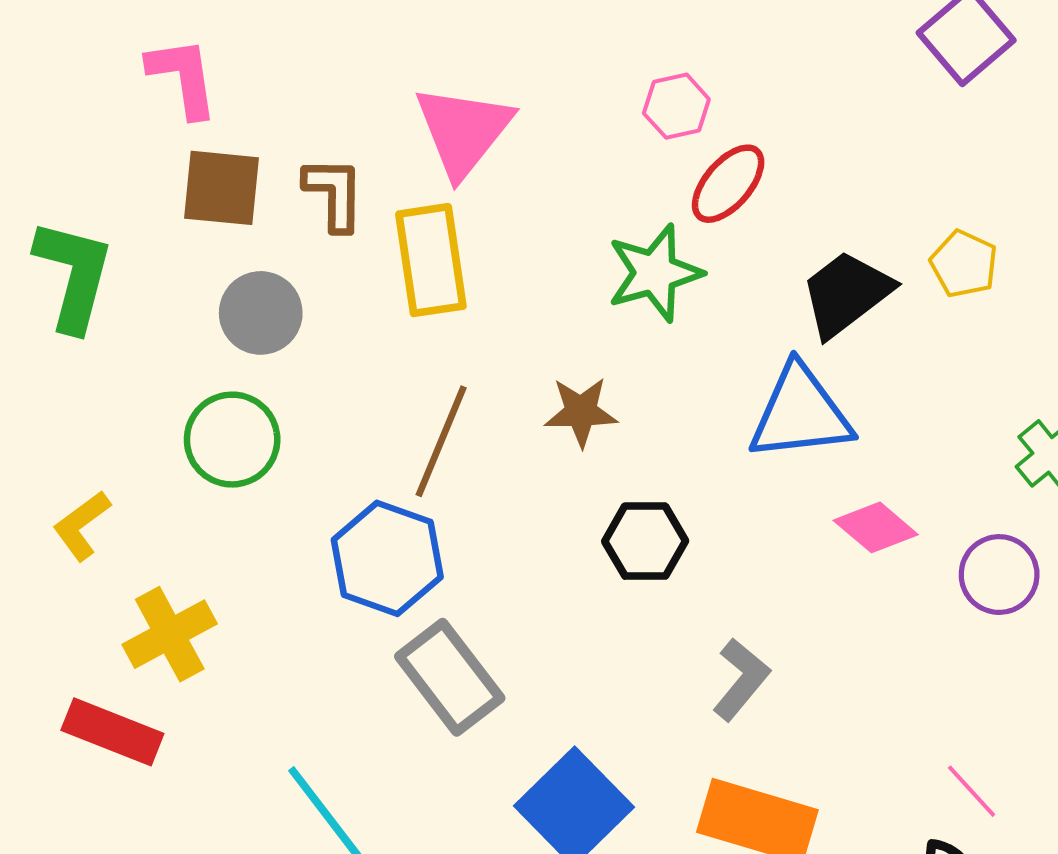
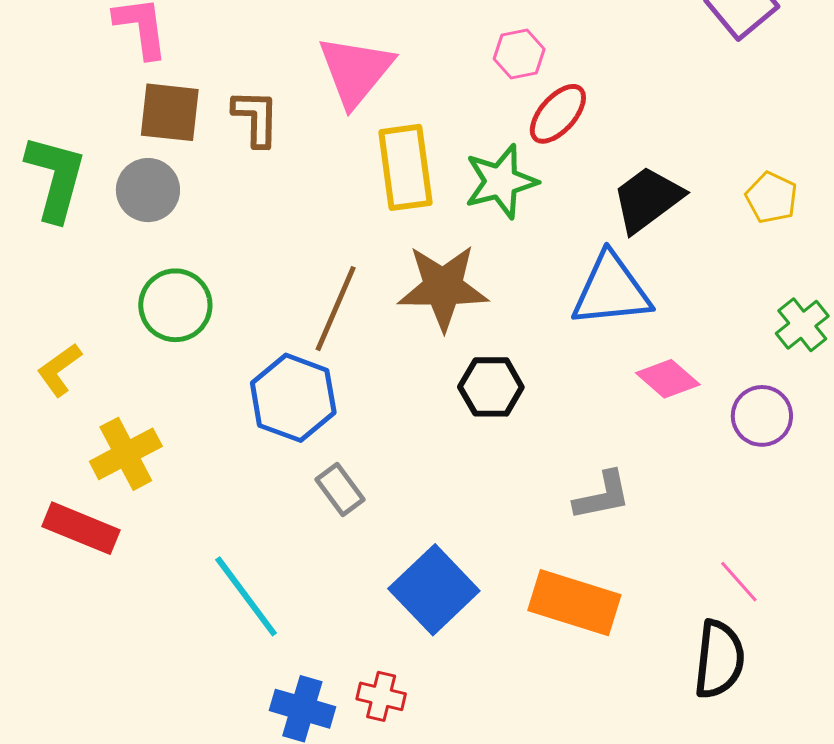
yellow rectangle: (431, 260) -> (405, 167), moved
yellow pentagon: (964, 264) -> (771, 198), moved
gray circle: (261, 313) -> (148, 190), moved
brown star: (581, 412) -> (443, 287), size x1.6
gray rectangle: (450, 677) -> (340, 489), size x0.6
gray L-shape: (741, 679) -> (602, 496), moved, turned 38

